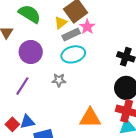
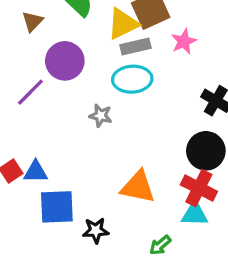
yellow triangle: (61, 23) -> (123, 24), size x1.5
pink star: (87, 27) -> (184, 41), moved
purple line: (22, 86) -> (30, 92), moved

